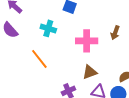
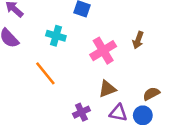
pink cross: (87, 41) -> (103, 51), turned -30

